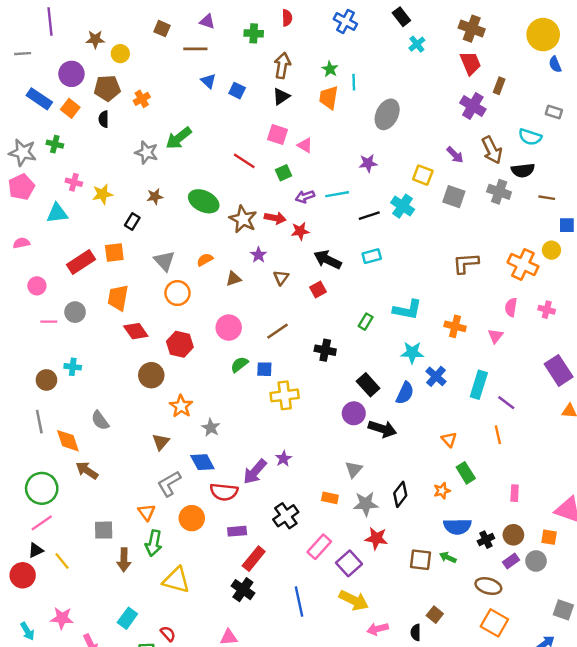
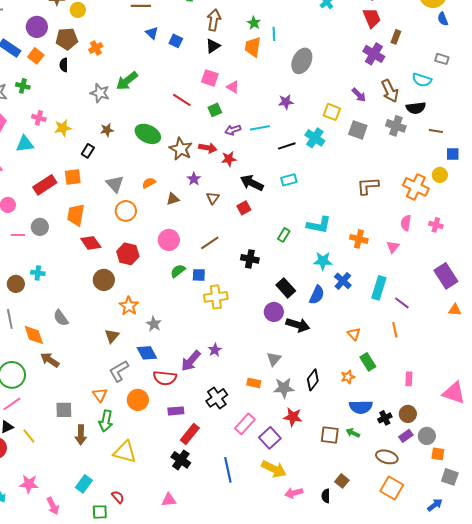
orange square: (549, 537) -> (438, 454), moved

